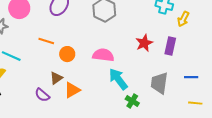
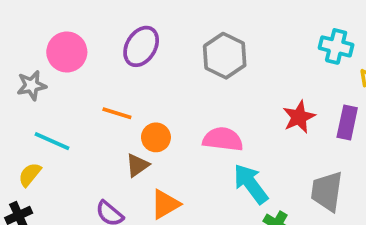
brown triangle: (56, 78) -> (137, 165), moved

